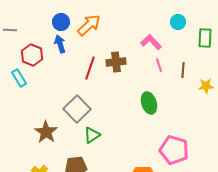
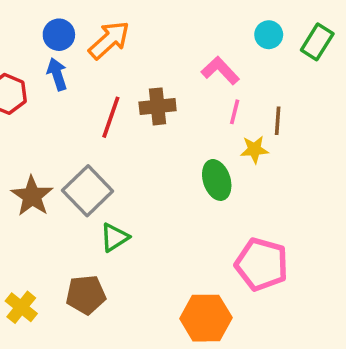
green rectangle: (205, 38) -> (317, 42), moved, turned 30
pink line: (159, 65) -> (235, 112), turned 32
yellow star: (206, 86) -> (254, 149), moved
brown star: (46, 132) -> (32, 196), moved

